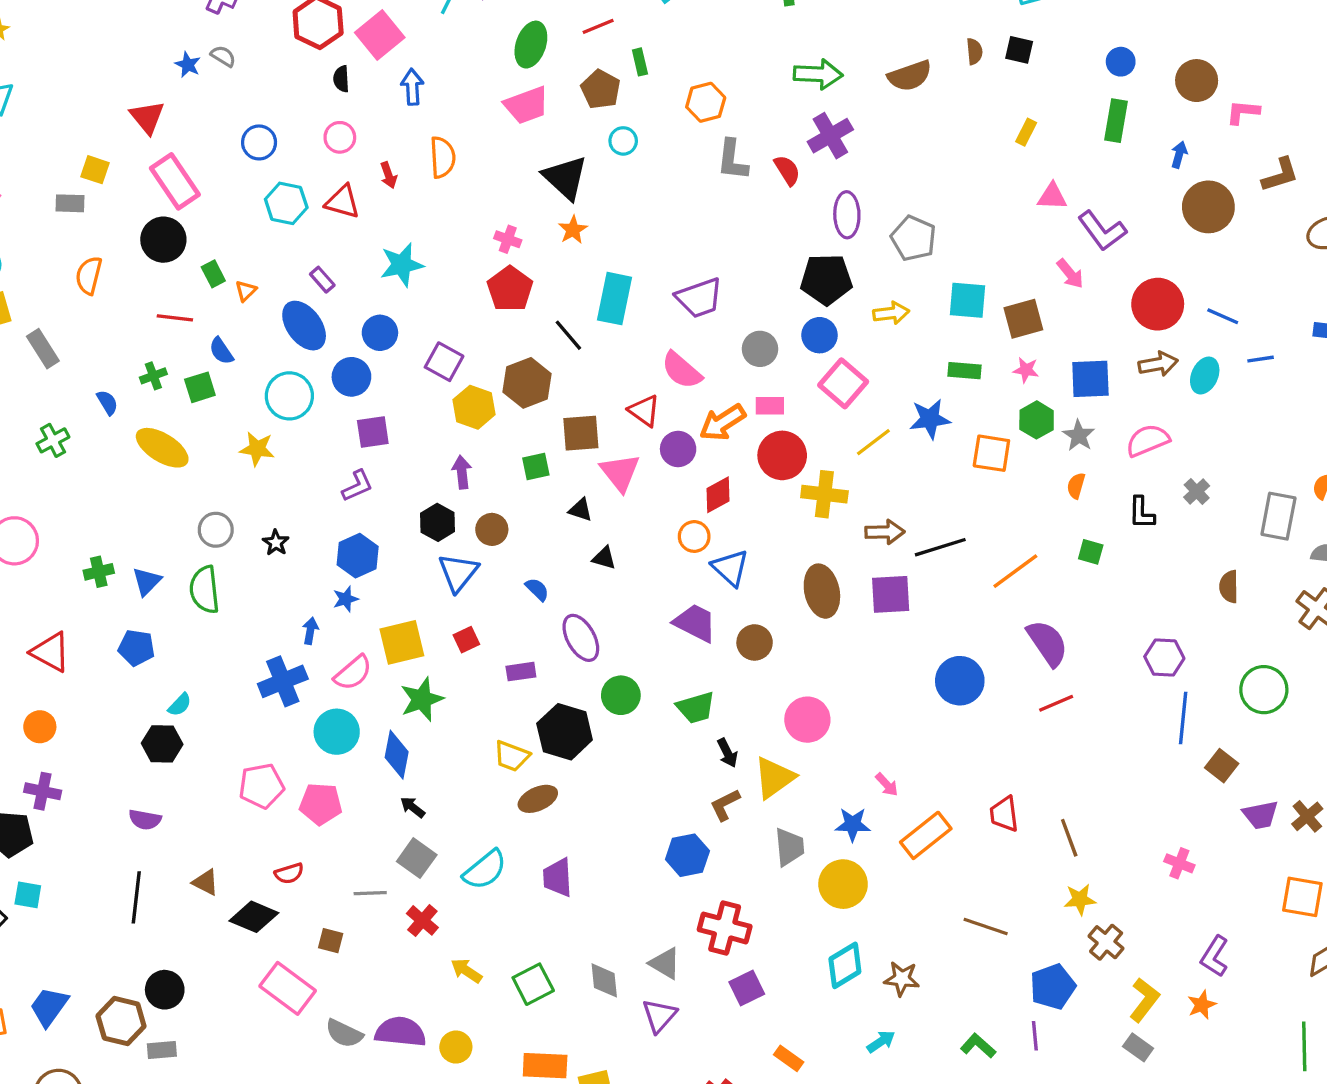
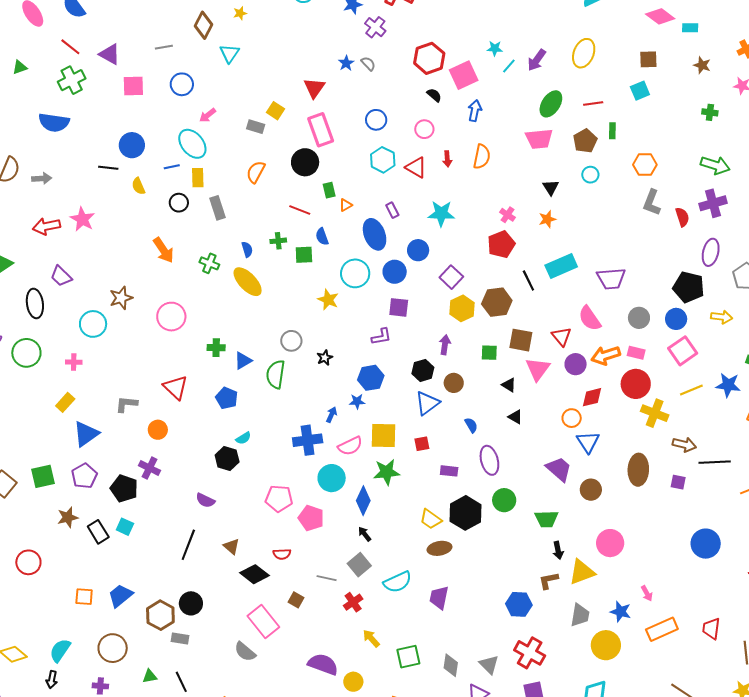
black semicircle: (341, 79) -> (434, 95), turned 119
black triangle: (565, 178) -> (551, 187), size x0.6
cyan rectangle: (615, 299) -> (561, 266), turned 40
green cross: (53, 440) -> (209, 263), turned 36
yellow ellipse: (162, 448) -> (248, 282), moved
purple square: (891, 594) -> (678, 482), size x0.6
gray semicircle: (344, 1033) -> (245, 652), moved

